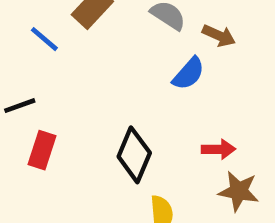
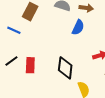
red rectangle: (42, 150) -> (30, 65), moved

